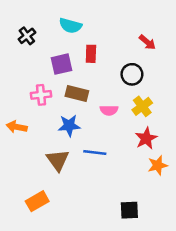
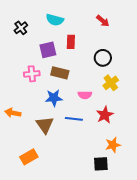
red arrow: (147, 42) -> (103, 21), moved
pink semicircle: (109, 110) -> (85, 95), moved
orange arrow: (17, 127) -> (13, 113), moved
red star: (146, 138) -> (105, 115), moved
orange star: (158, 165) -> (113, 145), moved

